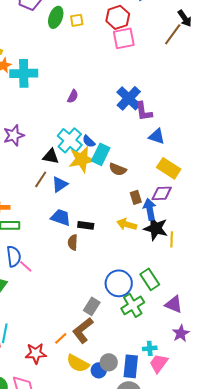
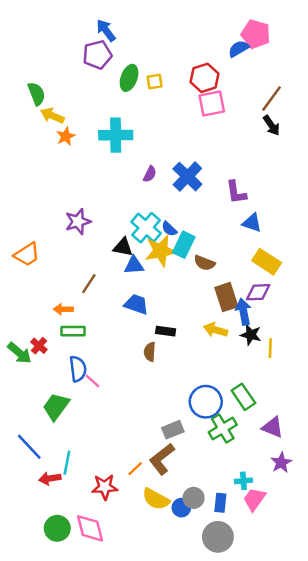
black arrow: (185, 18) -> (271, 125), moved
cyan cross: (24, 73) -> (116, 135), moved
blue cross: (129, 98) -> (187, 177), moved
brown line: (41, 179) -> (89, 284), moved
blue triangle: (60, 184) -> (134, 265), moved, turned 30
brown rectangle: (136, 197) -> (226, 297), size x1.6
blue trapezoid: (61, 217) -> (136, 304), moved
black star: (156, 228) -> (251, 335), size x0.7
gray rectangle: (92, 306) -> (173, 430), turned 36
blue rectangle: (131, 366) -> (220, 503), size x0.7

